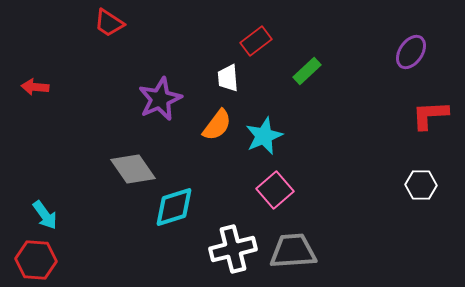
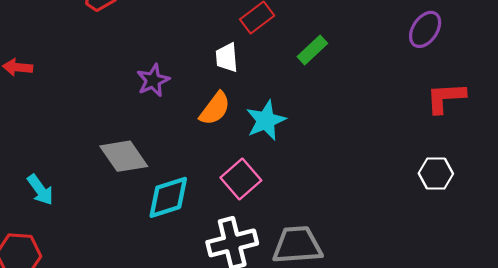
purple star: (160, 99) -> (153, 80), size x0.7
pink square: (275, 190) -> (241, 179), moved
cyan arrow: (45, 215) -> (40, 190), moved

